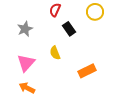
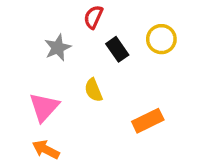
yellow circle: (95, 12) -> (161, 39), moved
gray star: (25, 29) -> (58, 48), moved

